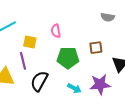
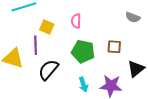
cyan arrow: (74, 88) -> (83, 85), turned 32

